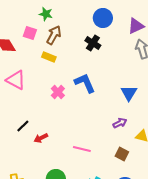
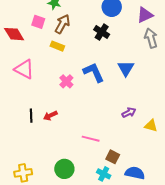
blue triangle: (129, 93) -> (126, 68), moved
black line: (23, 126) -> (31, 116), turned -48
red arrow: (41, 138) -> (50, 116), moved
brown square: (122, 154) -> (113, 157), moved

